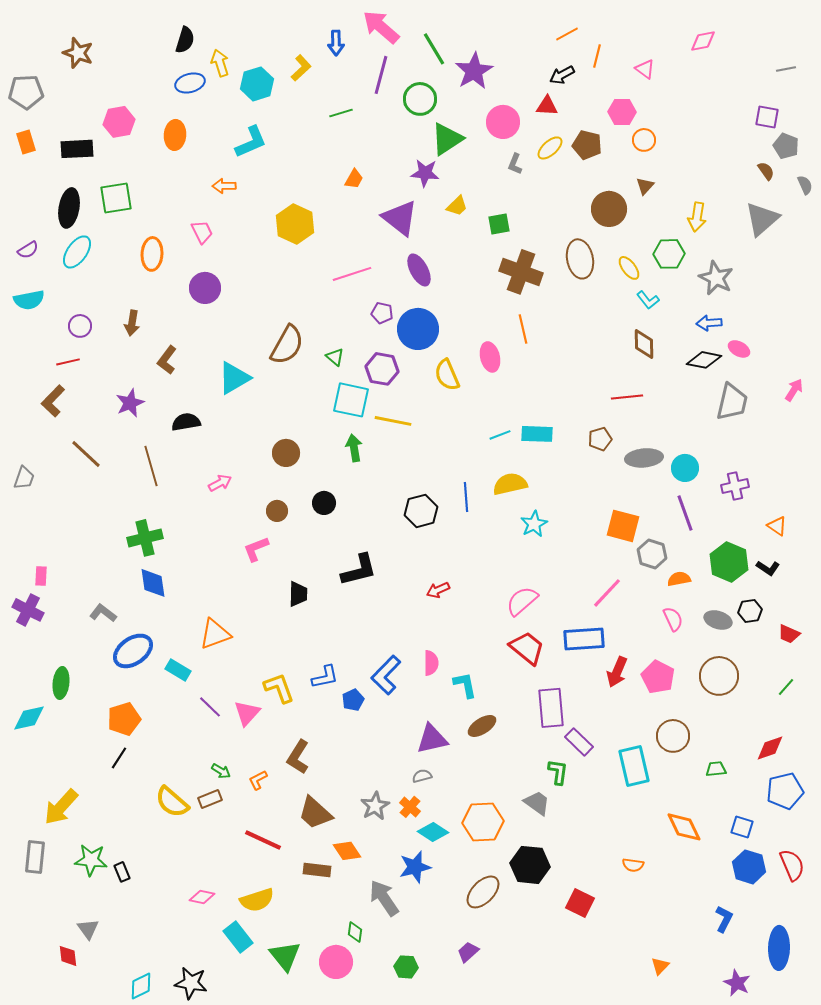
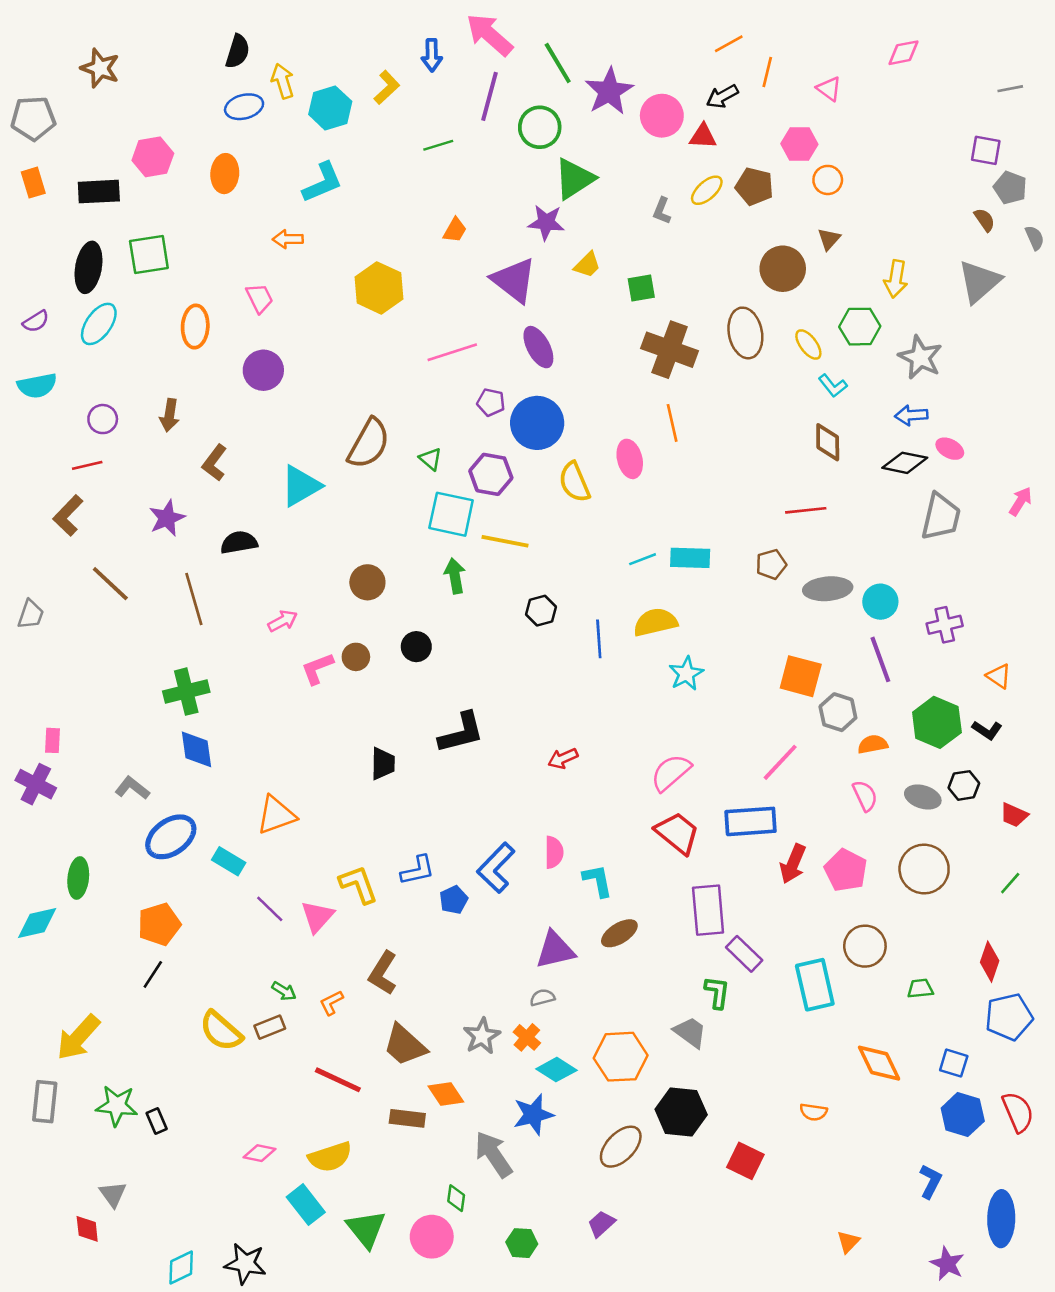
pink circle: (503, 122) -> (662, 116), moved
black hexagon: (421, 511) -> (541, 611), moved, size x0.7
pink L-shape: (256, 549) -> (317, 668), moved
red diamond: (770, 748) -> (990, 962), turned -52

